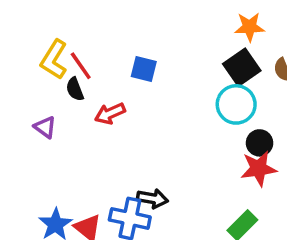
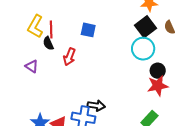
red line: (81, 66) -> (51, 29), turned 36
red arrow: (110, 113) -> (69, 57), turned -42

